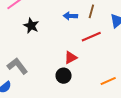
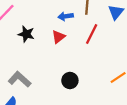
red line: (91, 37) -> (92, 34), turned -30
red triangle: (71, 58) -> (58, 37), moved

